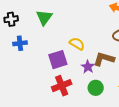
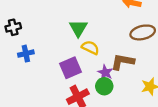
green triangle: (44, 17) -> (78, 28), moved
green circle: (96, 88) -> (104, 86), moved

